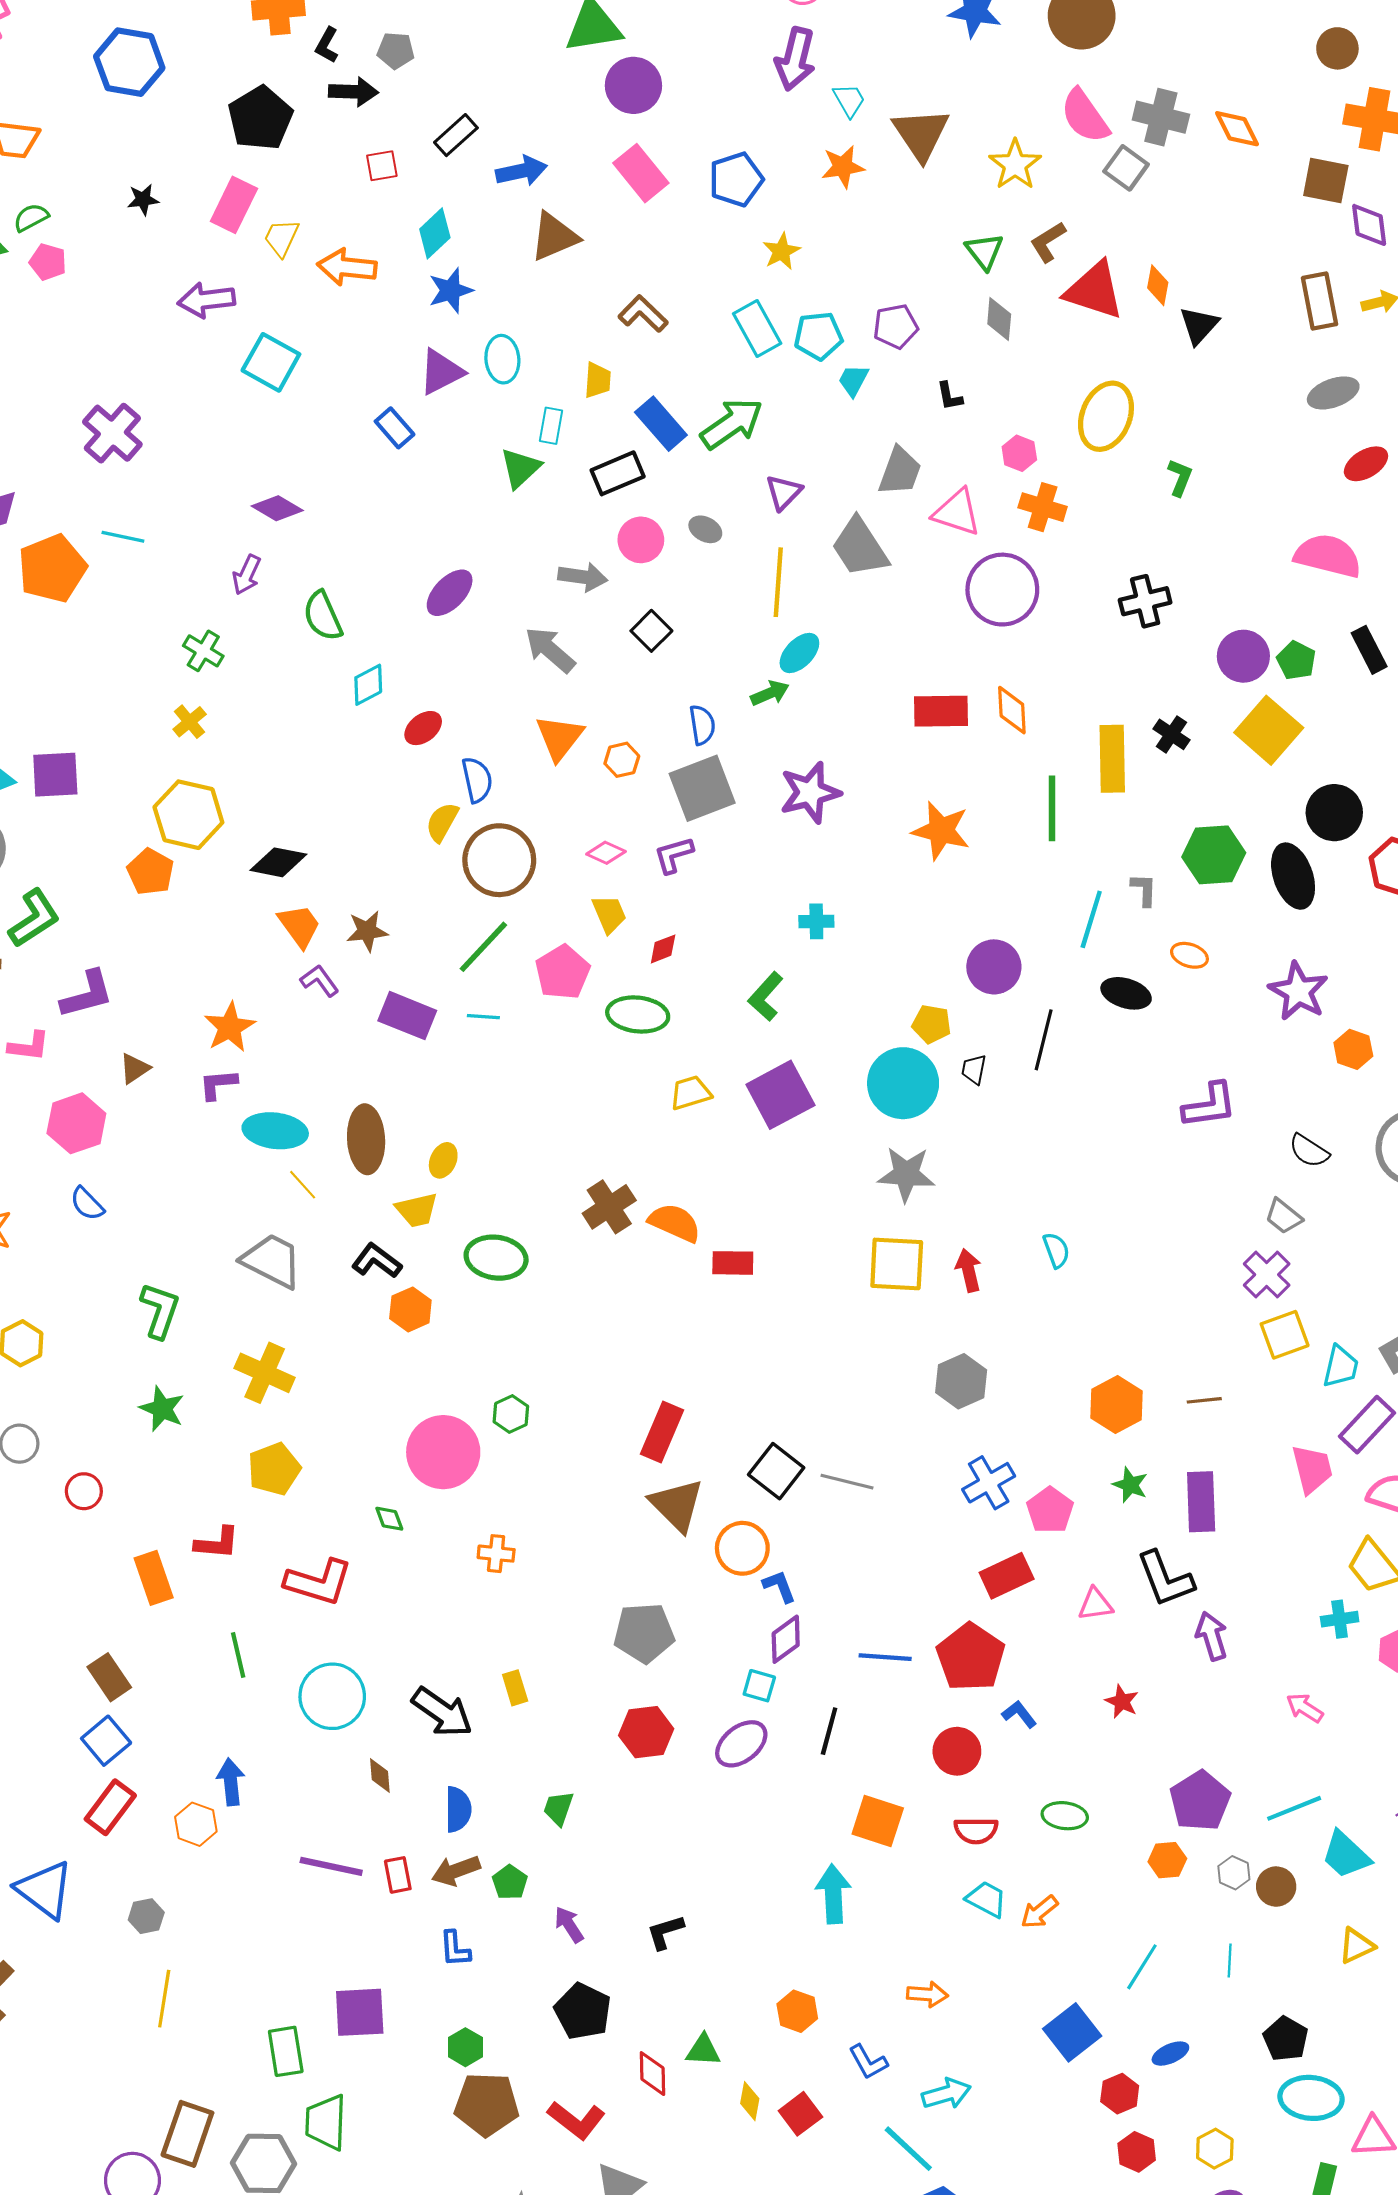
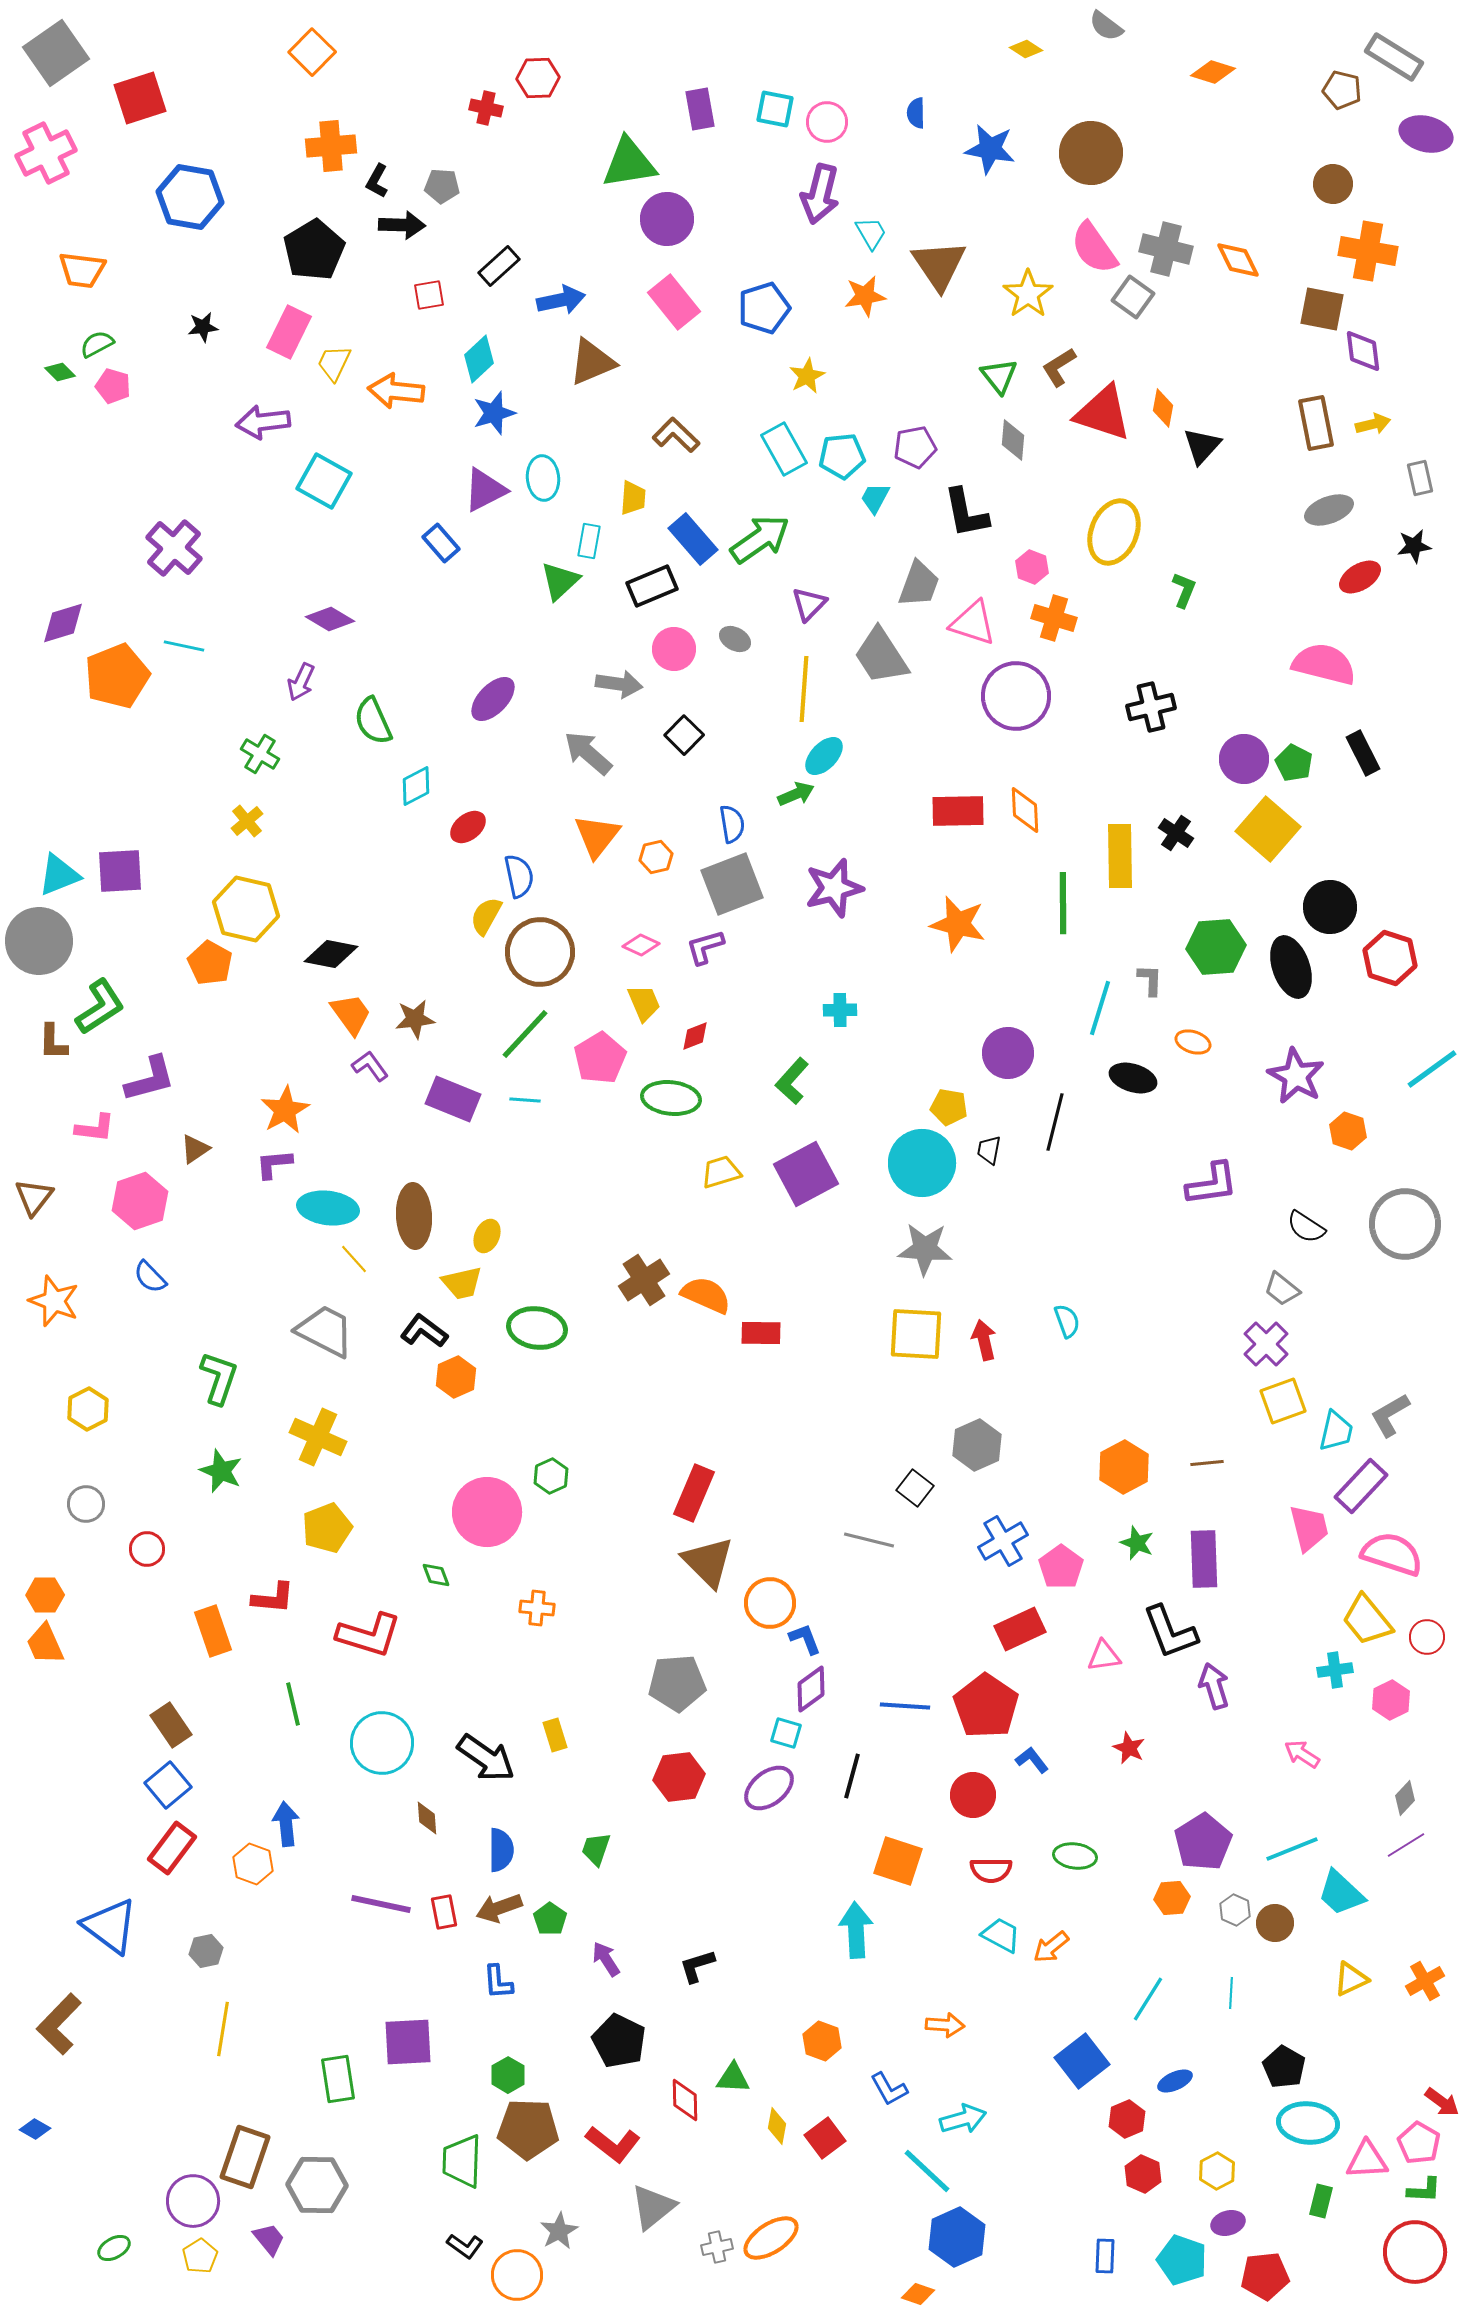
black L-shape: (950, 396) -> (966, 513), size x1.8
black square: (776, 1471) -> (915, 1488), moved, size x0.7
green trapezoid: (326, 2122) -> (462, 2161), moved

